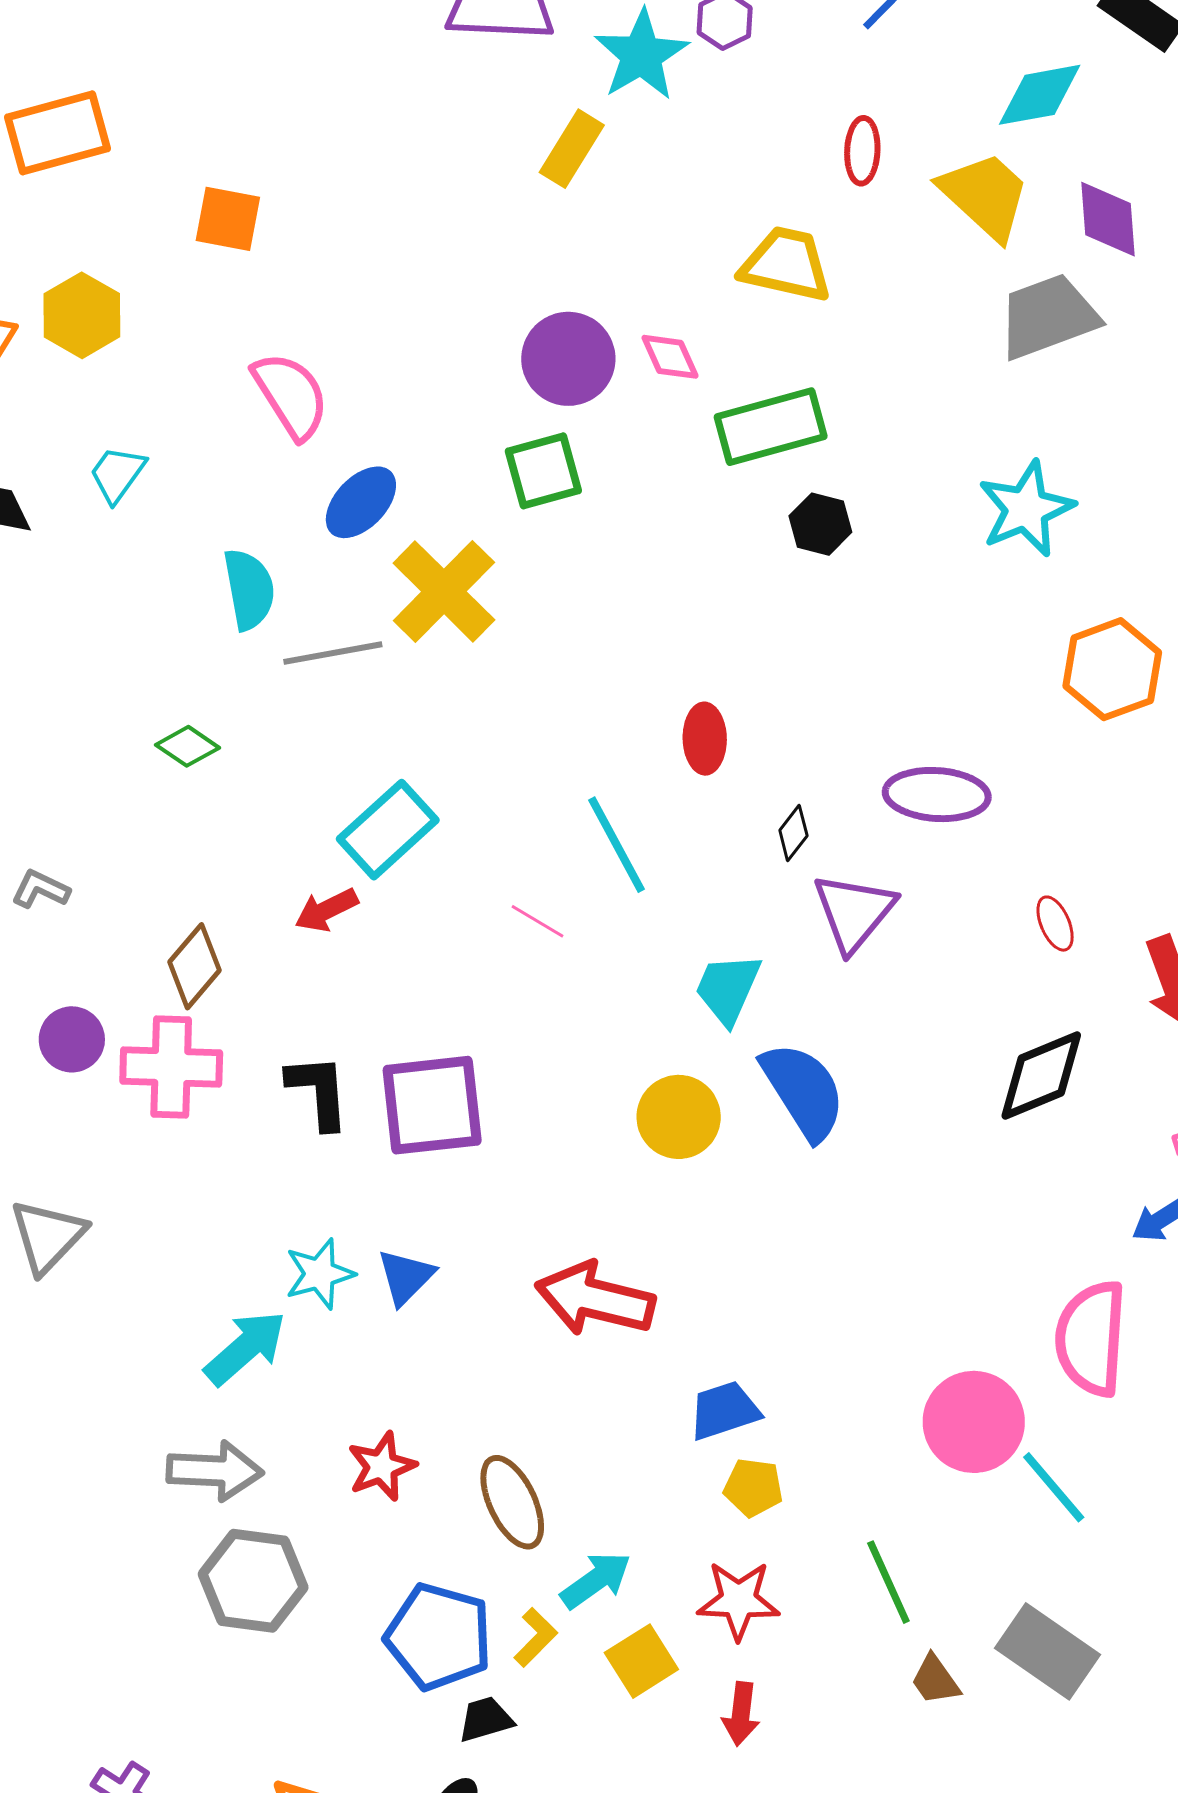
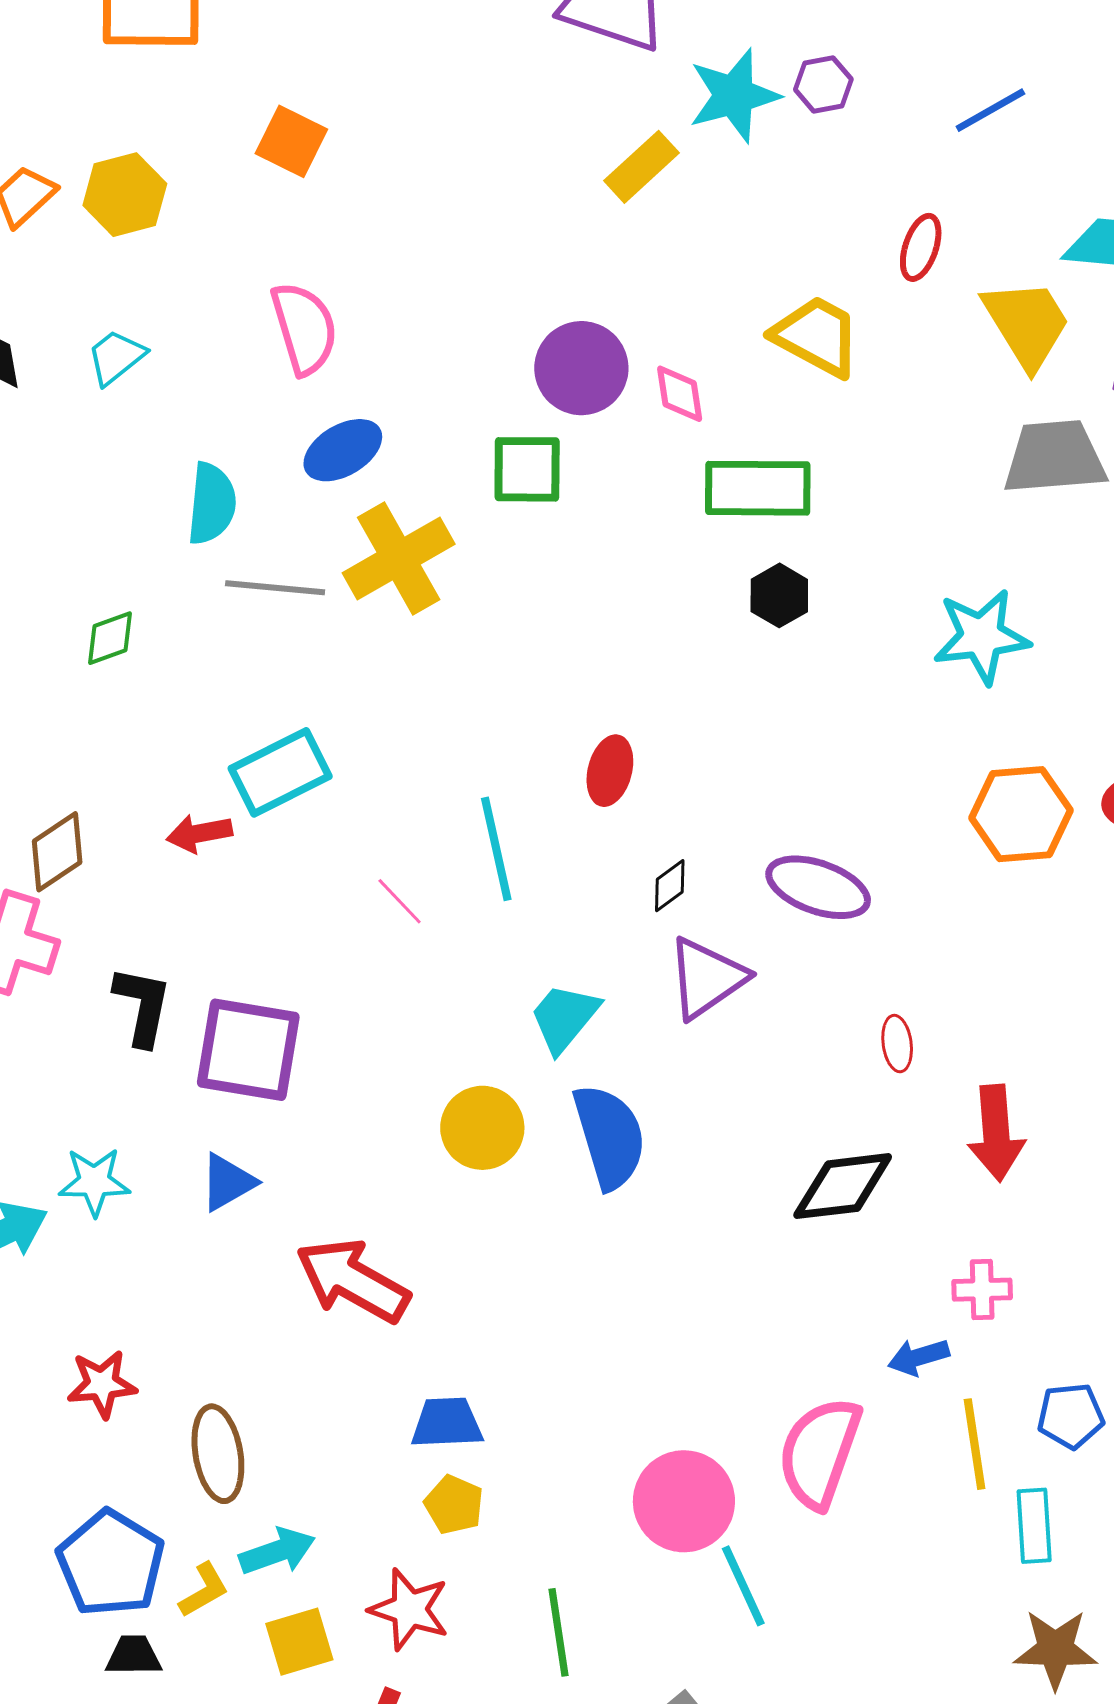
green diamond: (188, 746) -> (110, 638), turned -70
blue triangle: (406, 1277) -> (228, 1182), moved

